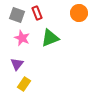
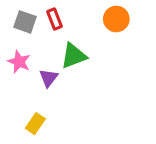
pink star: (22, 38) -> (19, 62), moved
purple triangle: (17, 64) -> (49, 78), moved

